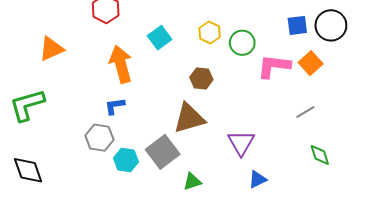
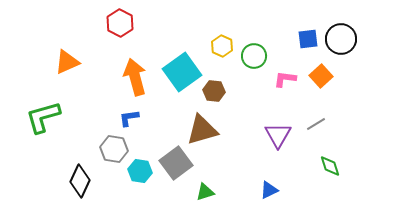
cyan square: (160, 38) -> (182, 72), moved, size x1.6
pink L-shape: (274, 66) -> (285, 79), size x0.7
purple triangle: (241, 143) -> (278, 135), moved
black diamond: (28, 170) -> (80, 181), moved, turned 44

